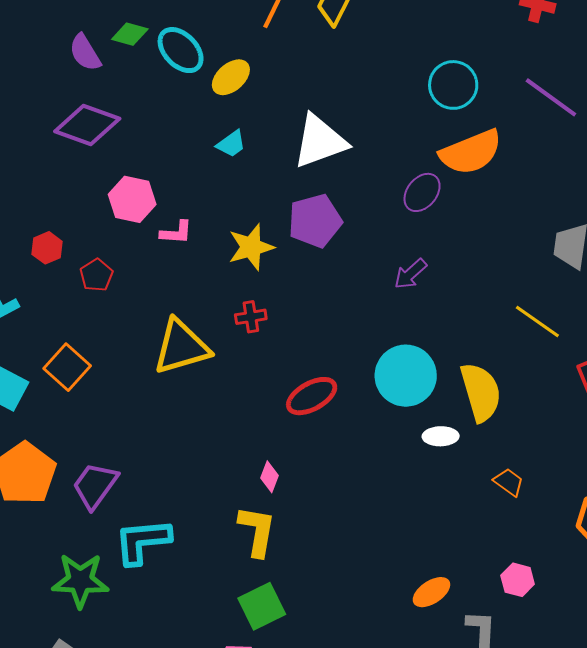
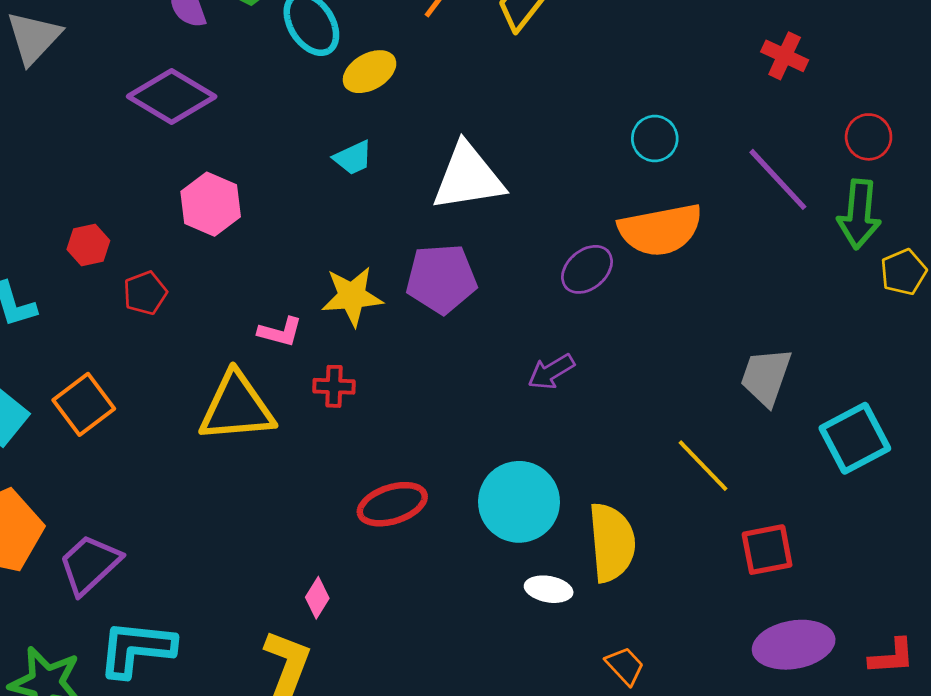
cyan circle: (453, 85) -> (655, 139), size x0.7
pink L-shape: (176, 232) -> (280, 332), moved

